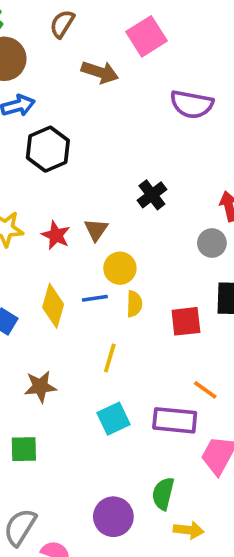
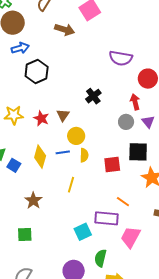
purple semicircle: (192, 104) -> (121, 58), moved
brown star: (40, 387) -> (33, 201), turned -30
cyan square: (114, 419) -> (83, 232), moved

